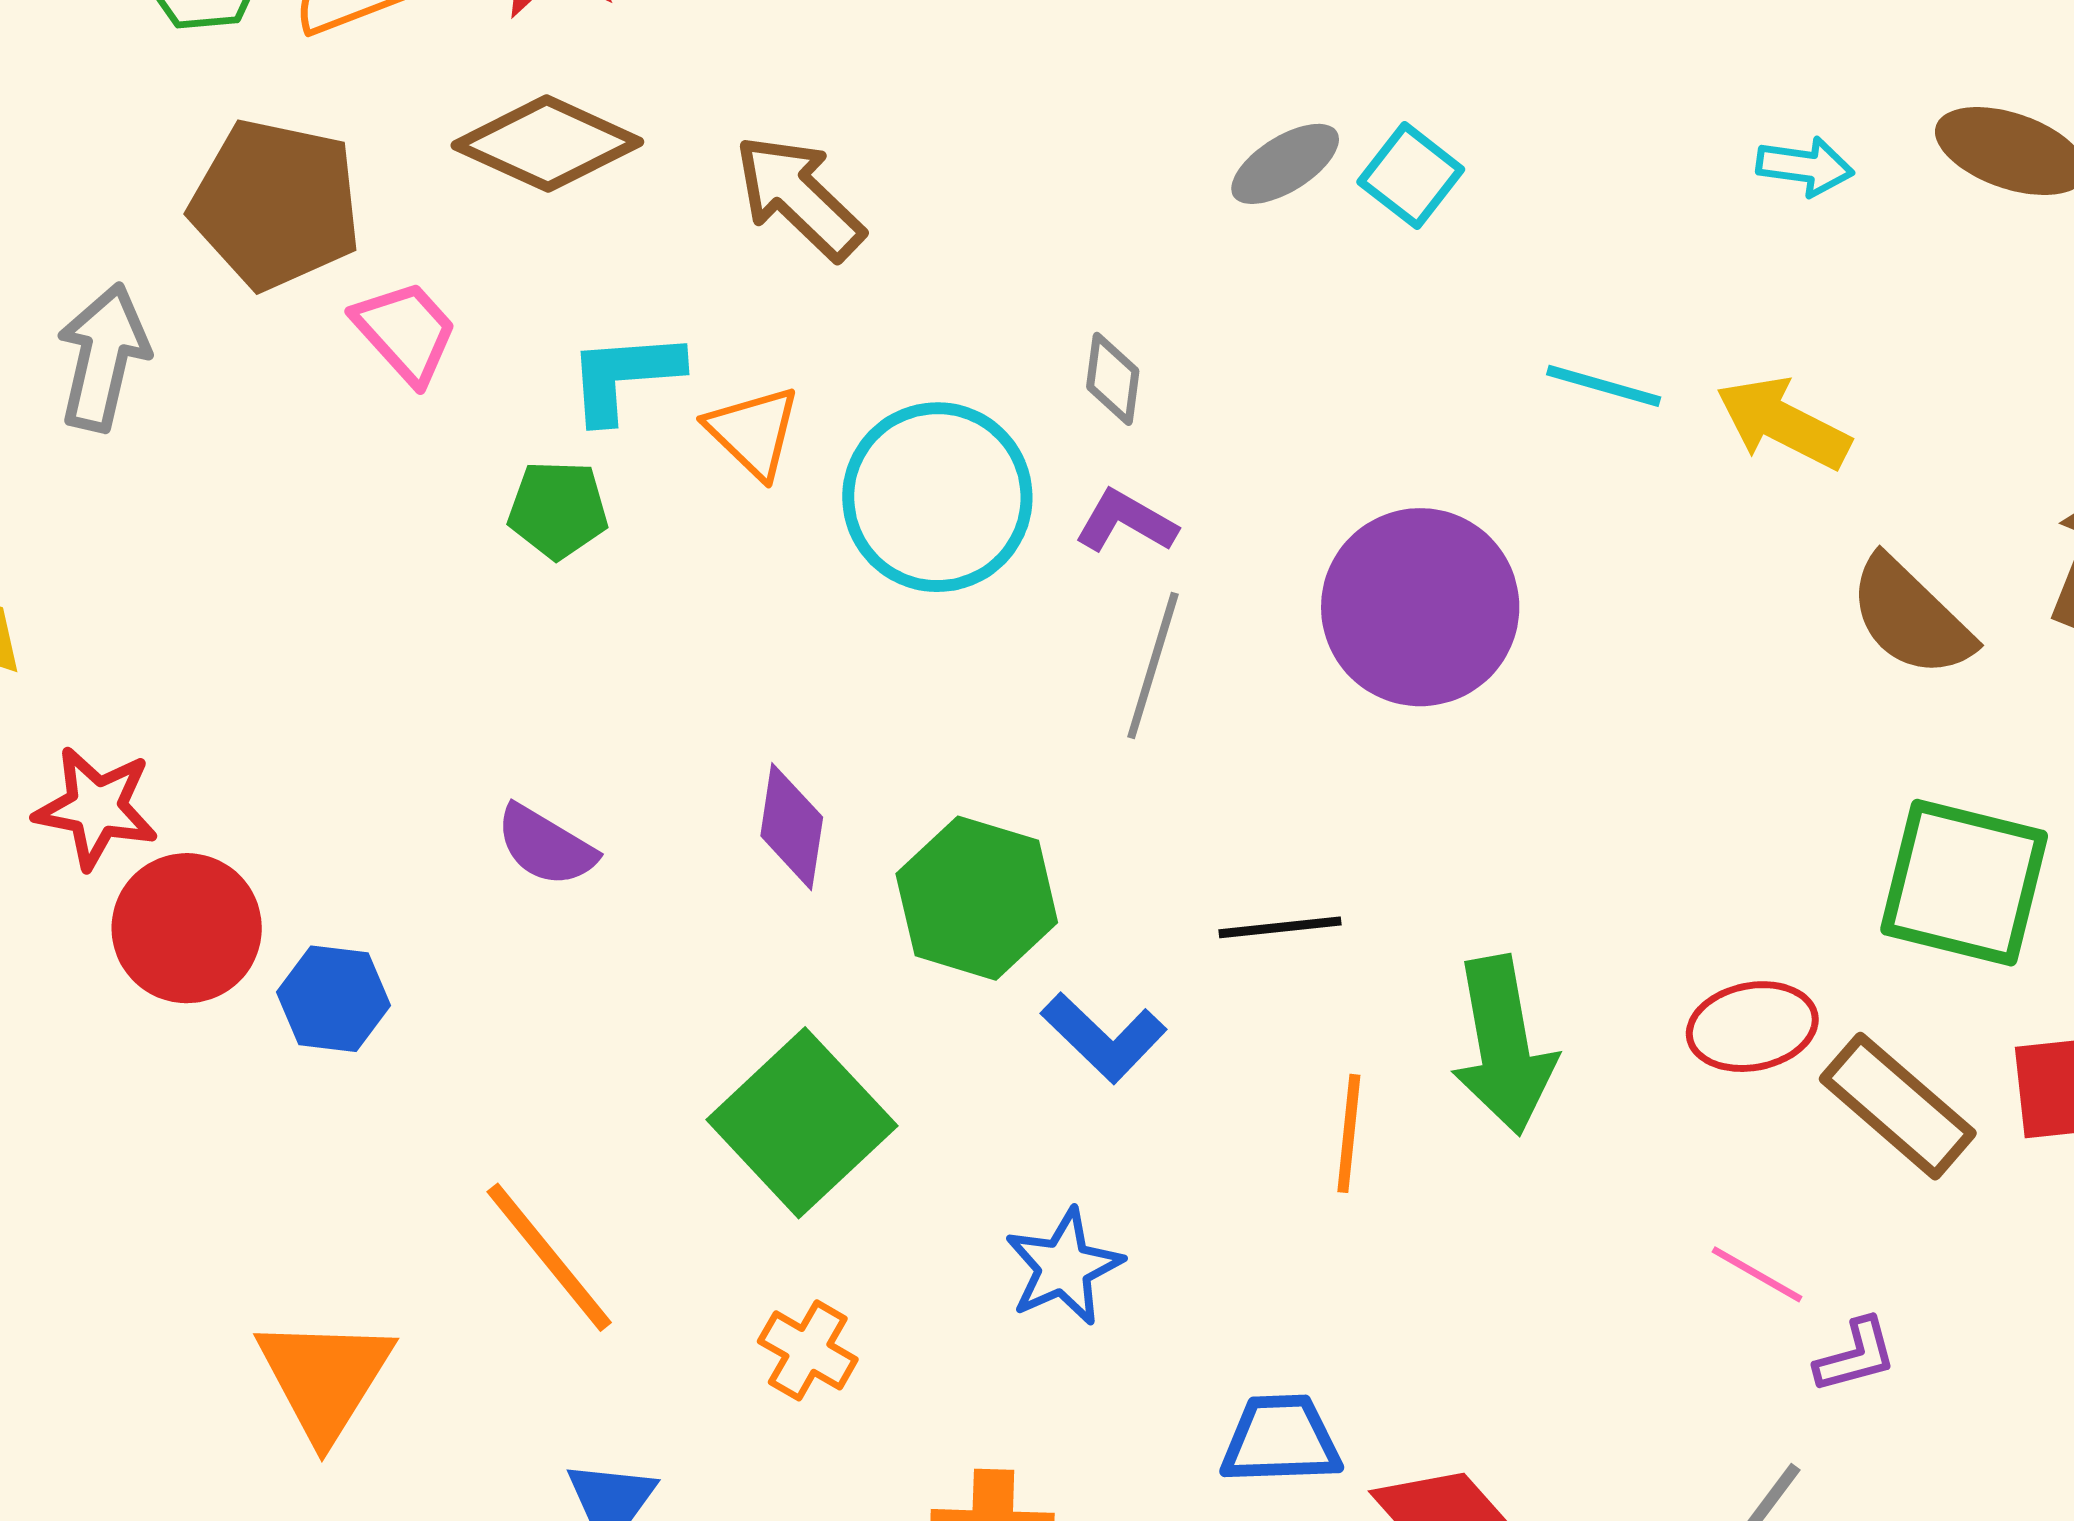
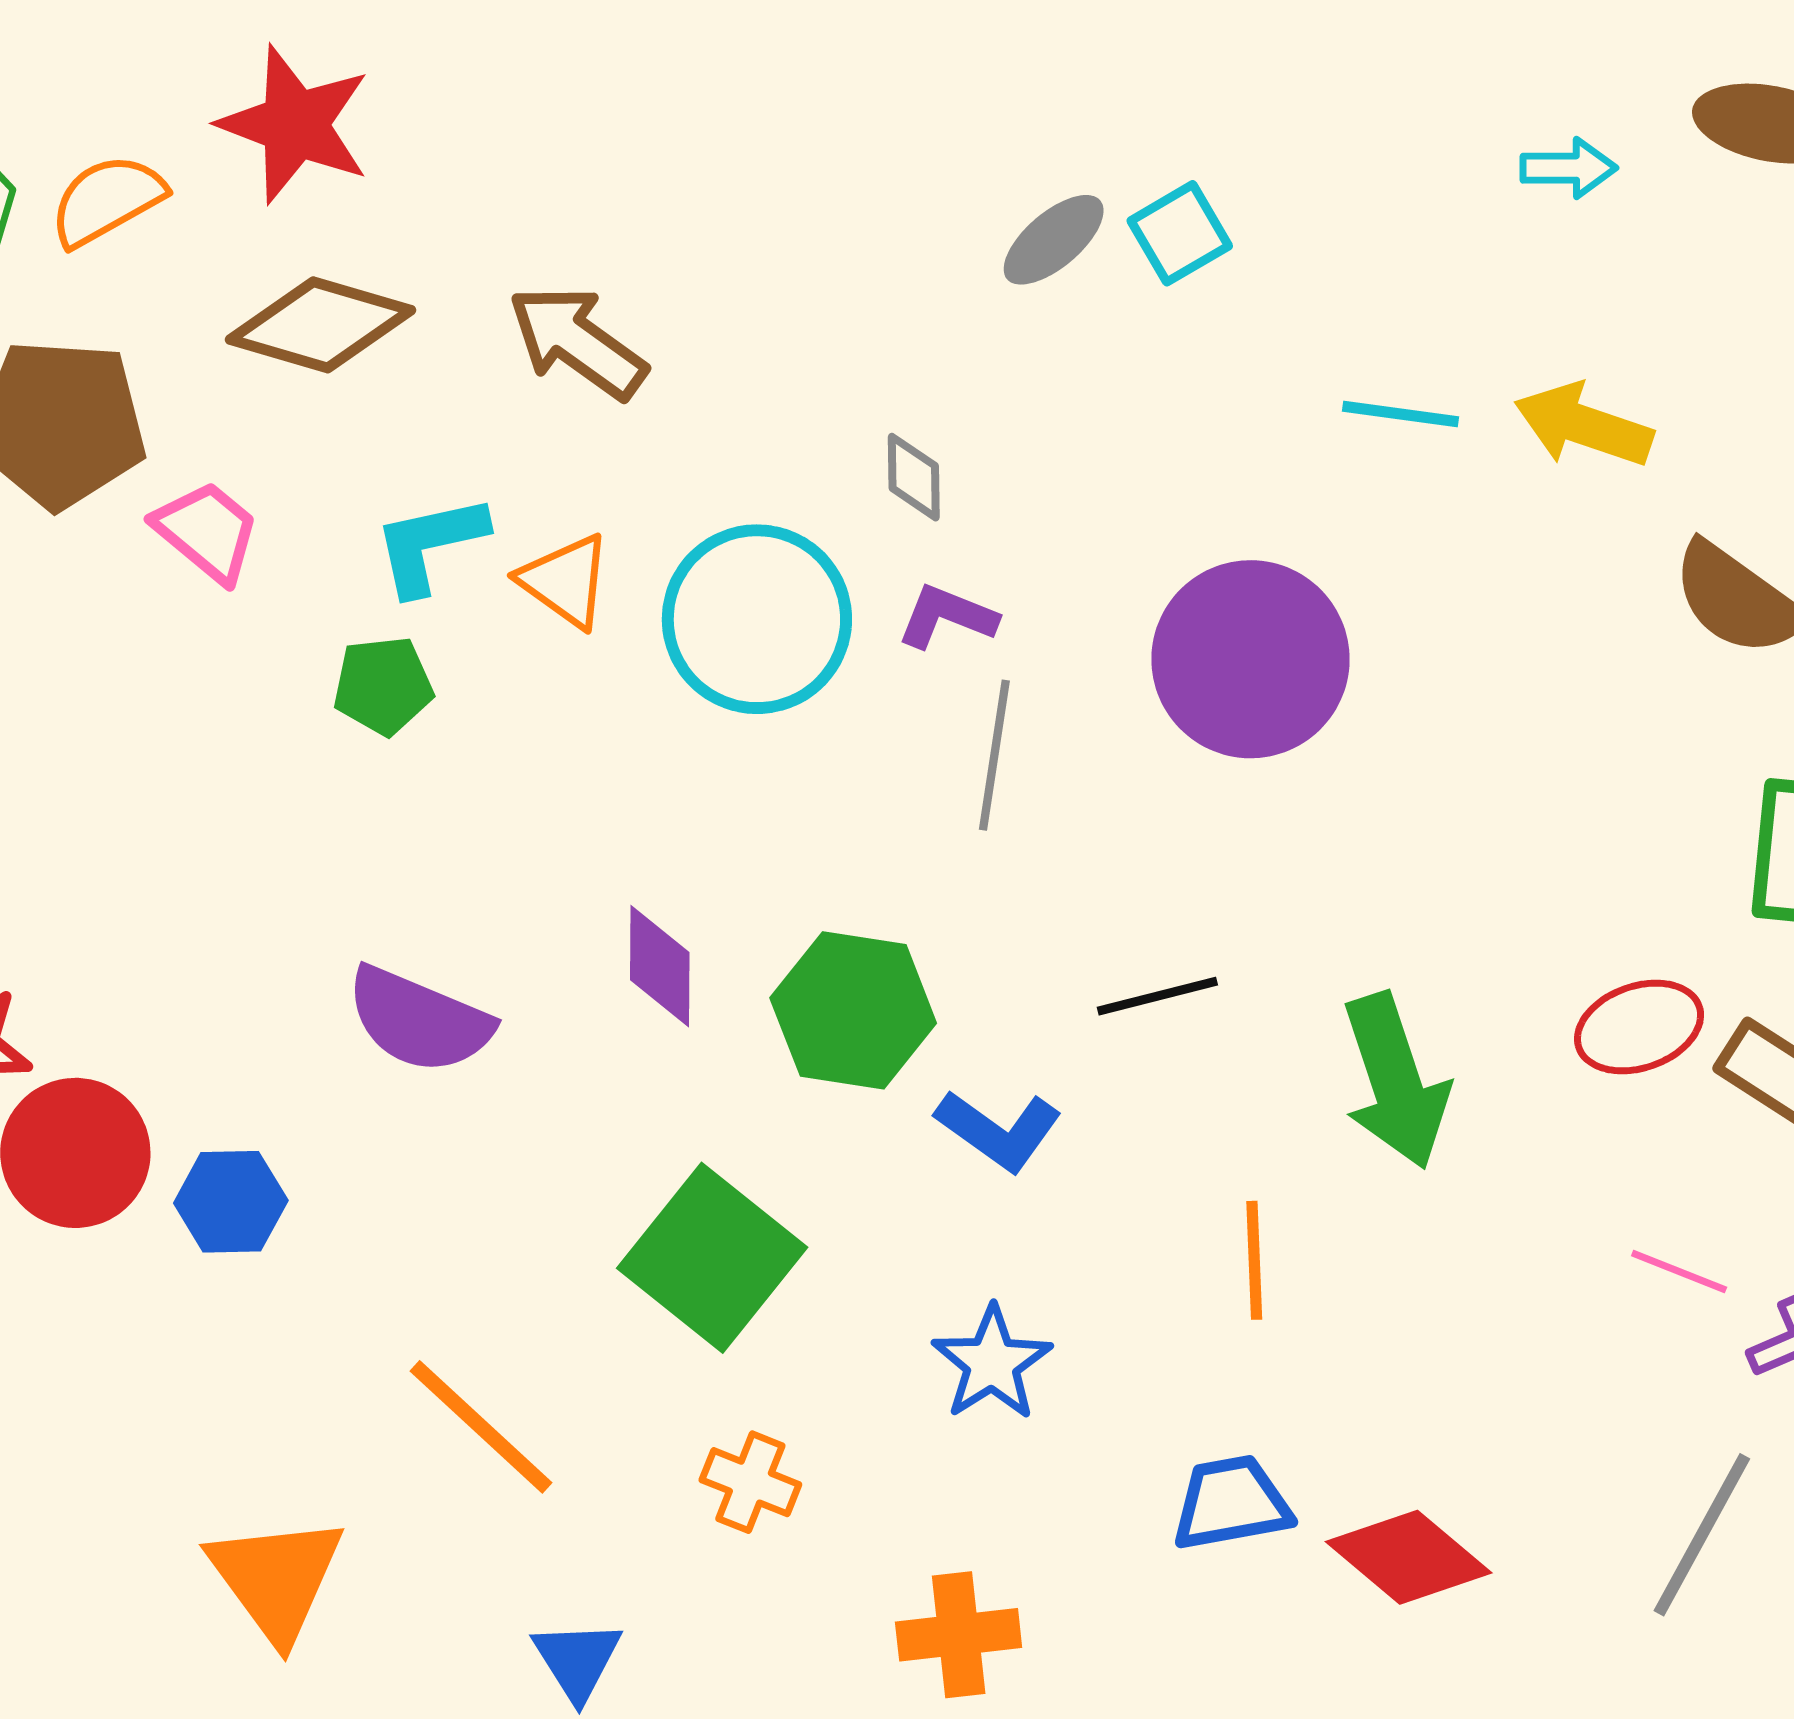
cyan square: (1411, 176) -> (1180, 233), turned 30
purple semicircle: (546, 846) -> (419, 1020), size x1.4
orange line: (1349, 1133) -> (1254, 1260), moved

